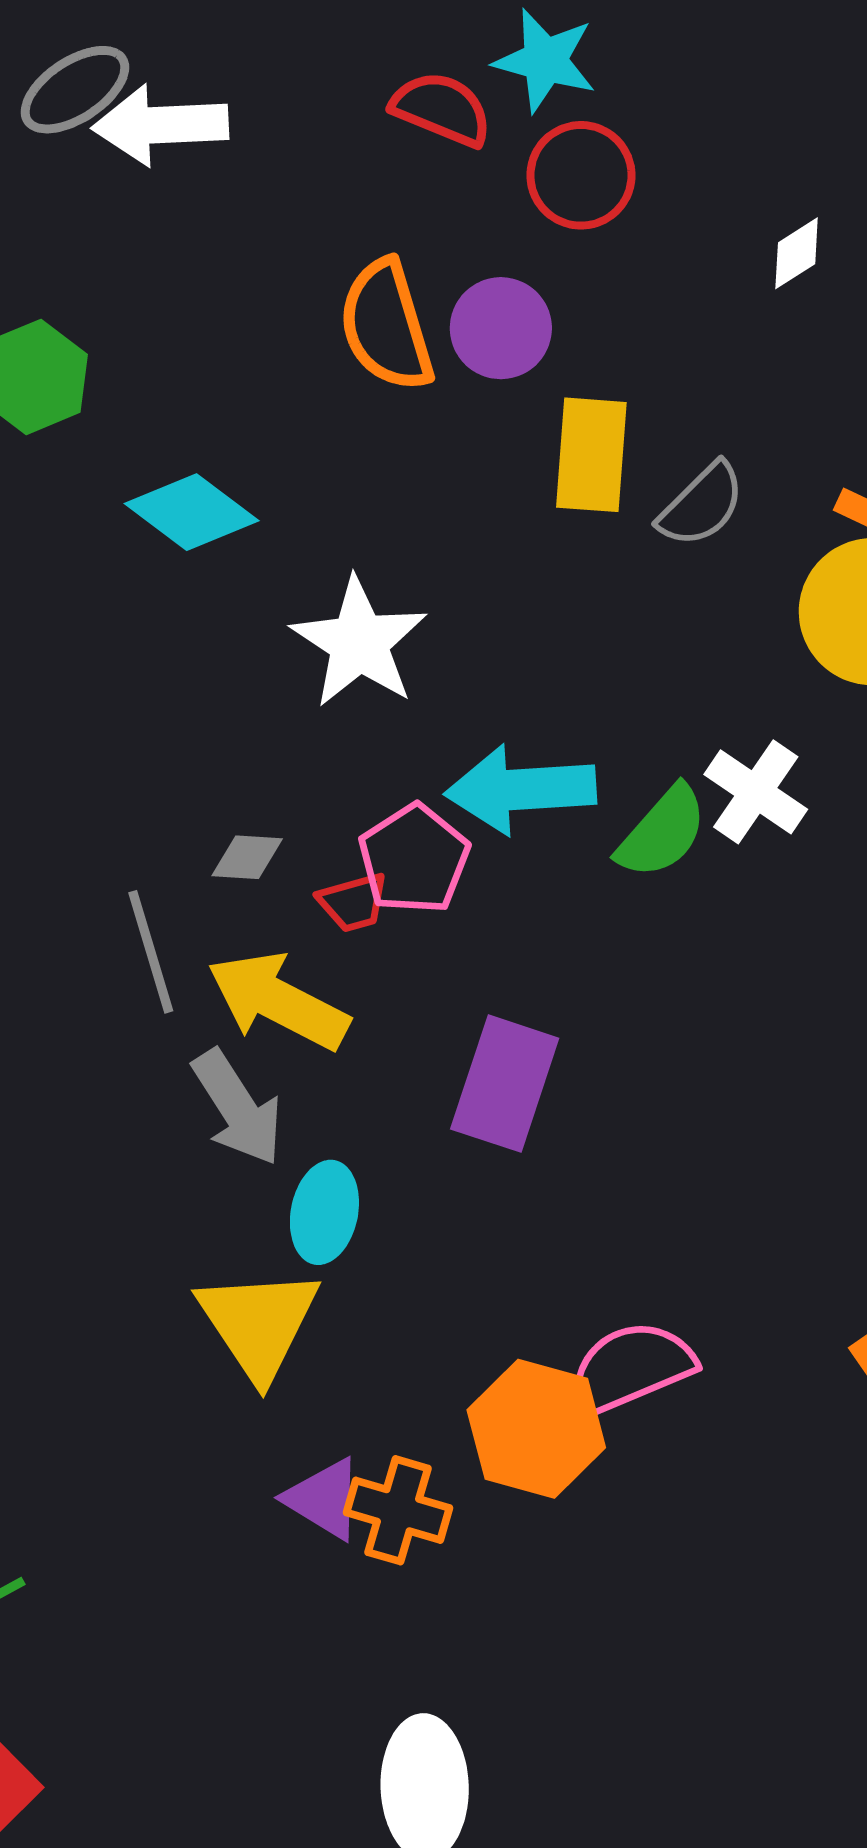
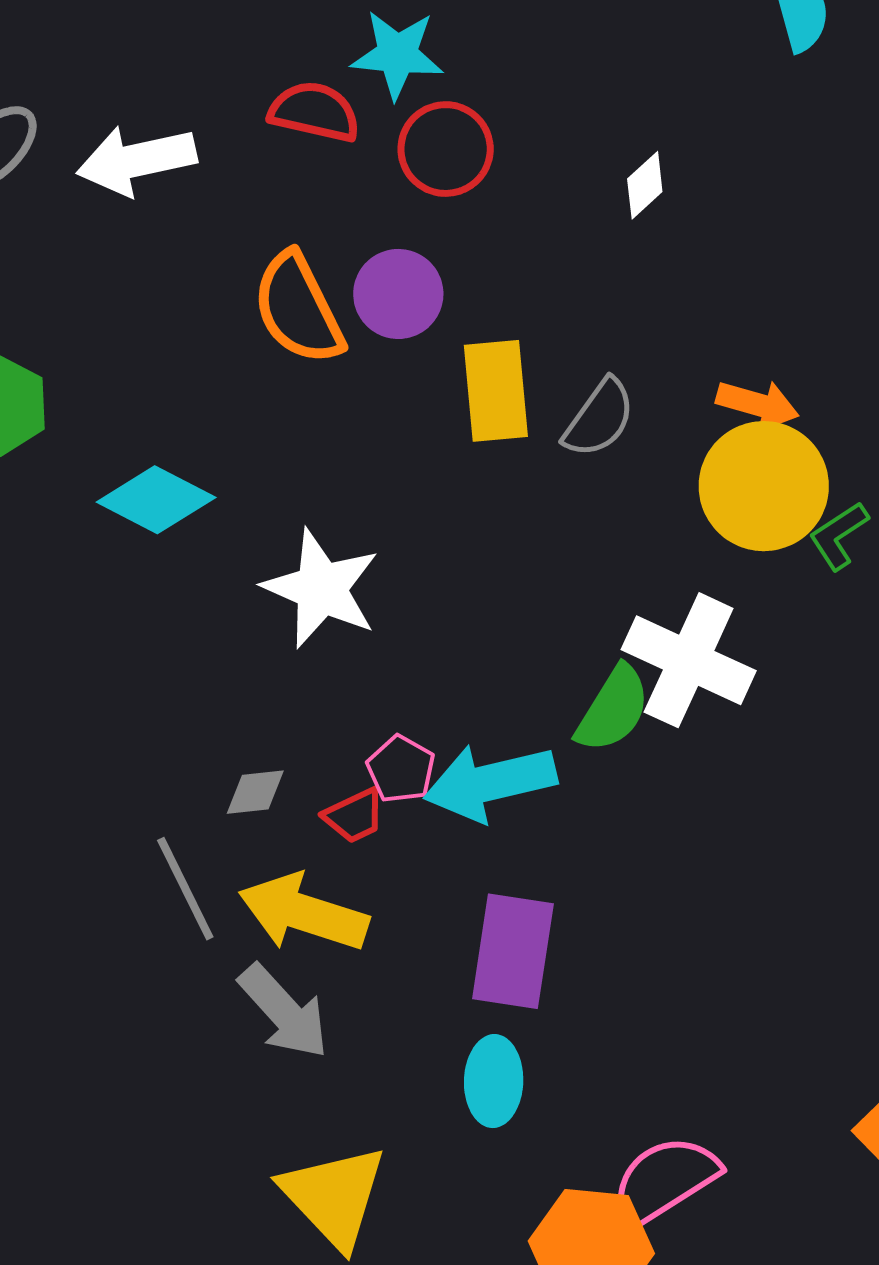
white arrow: (160, 125) -> (137, 160), moved
cyan arrow: (521, 789) -> (490, 782), moved
white cross: (756, 792) -> (689, 660), size x1.4
pink pentagon: (414, 859) -> (401, 769), size x0.7
cyan ellipse: (324, 1212) -> (494, 1081), moved

